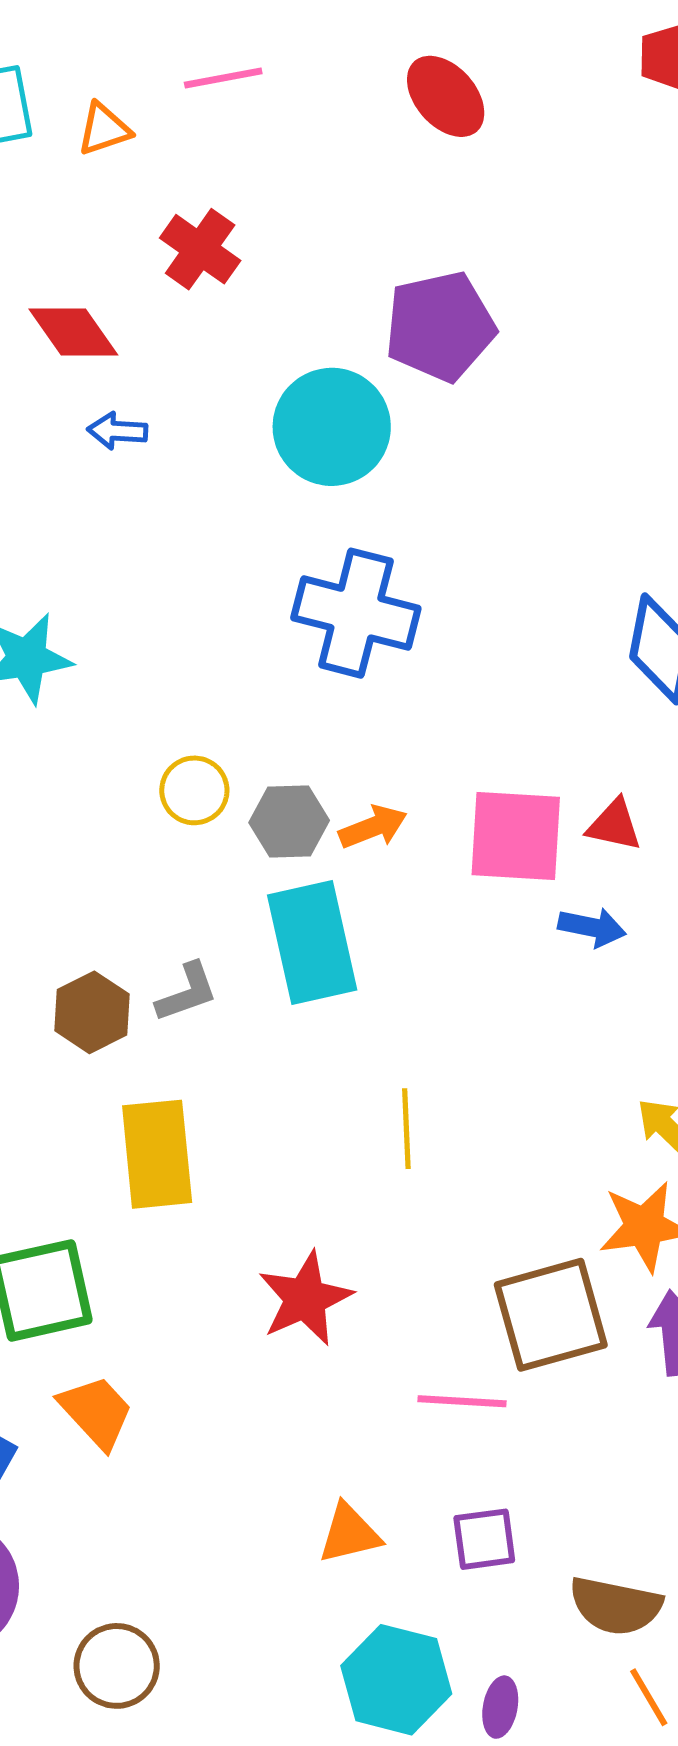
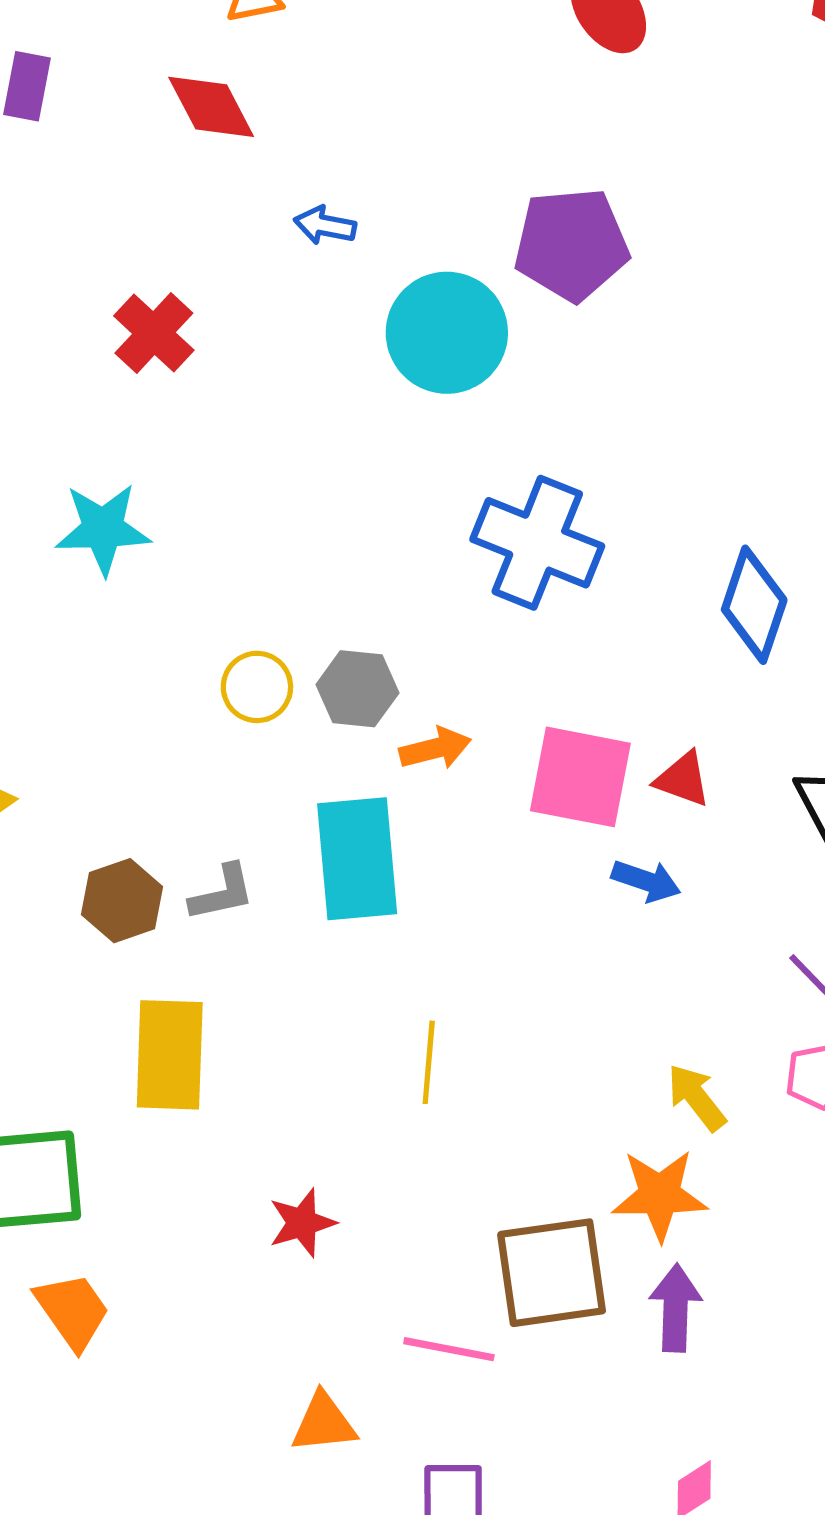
red cross: (200, 249) -> (154, 333), moved
red diamond: (73, 332) -> (211, 107), moved
blue arrow: (117, 431) -> (325, 225), moved
blue cross: (356, 613) -> (537, 543), moved
gray hexagon: (289, 821) -> (357, 689), moved
red star: (305, 1299) -> (302, 1223), size x0.7
orange triangle: (349, 1534) -> (324, 1423), moved

